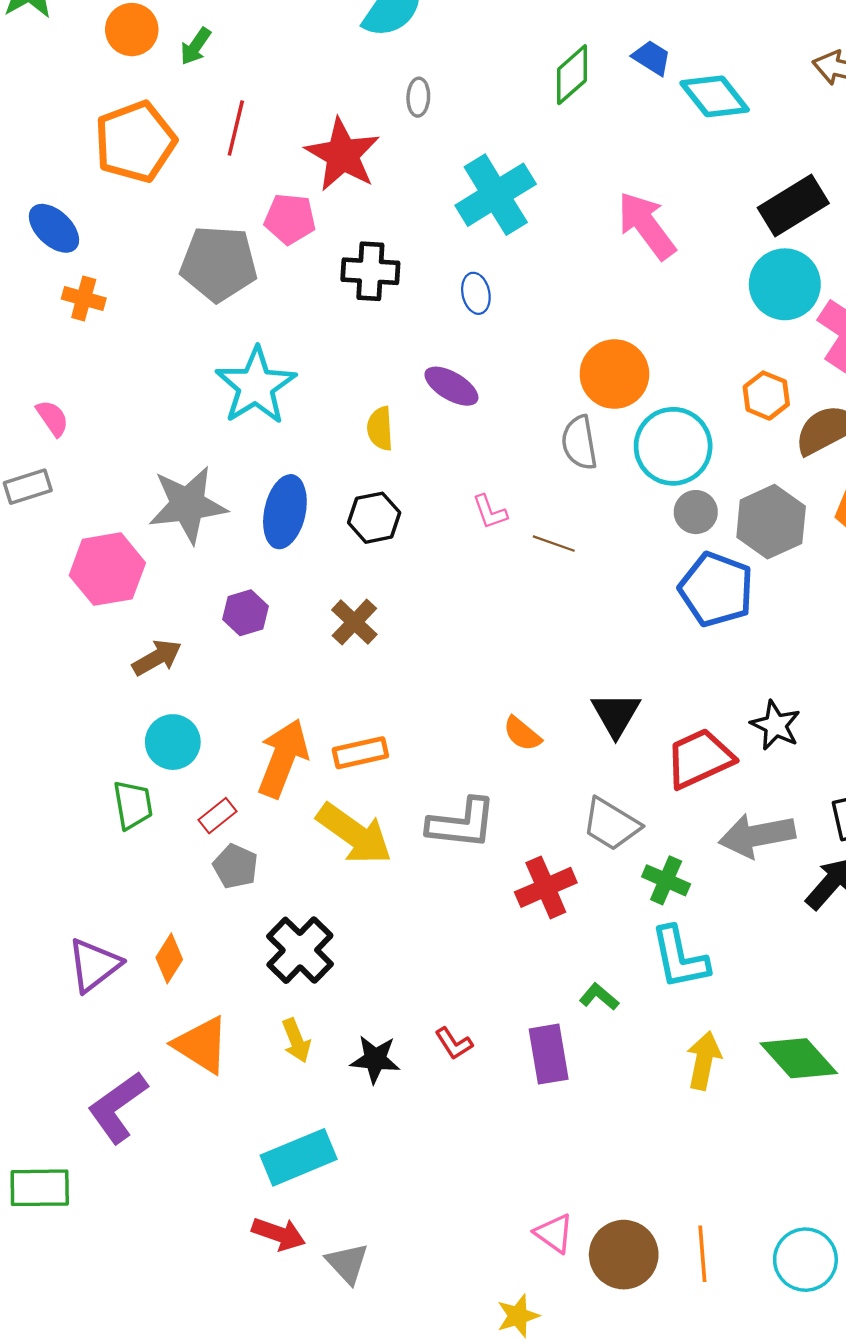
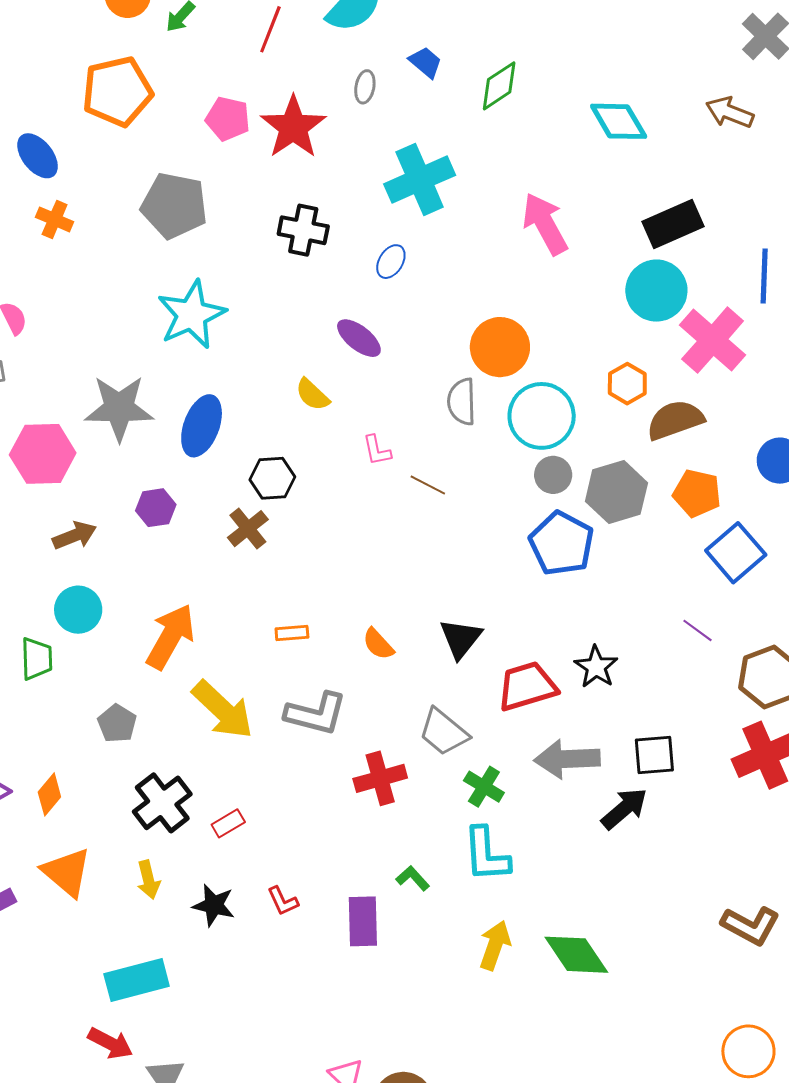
blue trapezoid: (652, 58) -> (426, 62), moved
red line: (236, 128) -> (270, 29), moved
pink pentagon: (290, 219) -> (228, 119), moved
blue ellipse: (476, 293) -> (391, 262), turned 36
yellow semicircle: (380, 429) -> (312, 395), moved, turned -51
black hexagon: (374, 518) -> (272, 478), moved
orange rectangle: (360, 753) -> (292, 633), moved, size x0.7
red rectangle: (218, 816) -> (228, 823), moved

